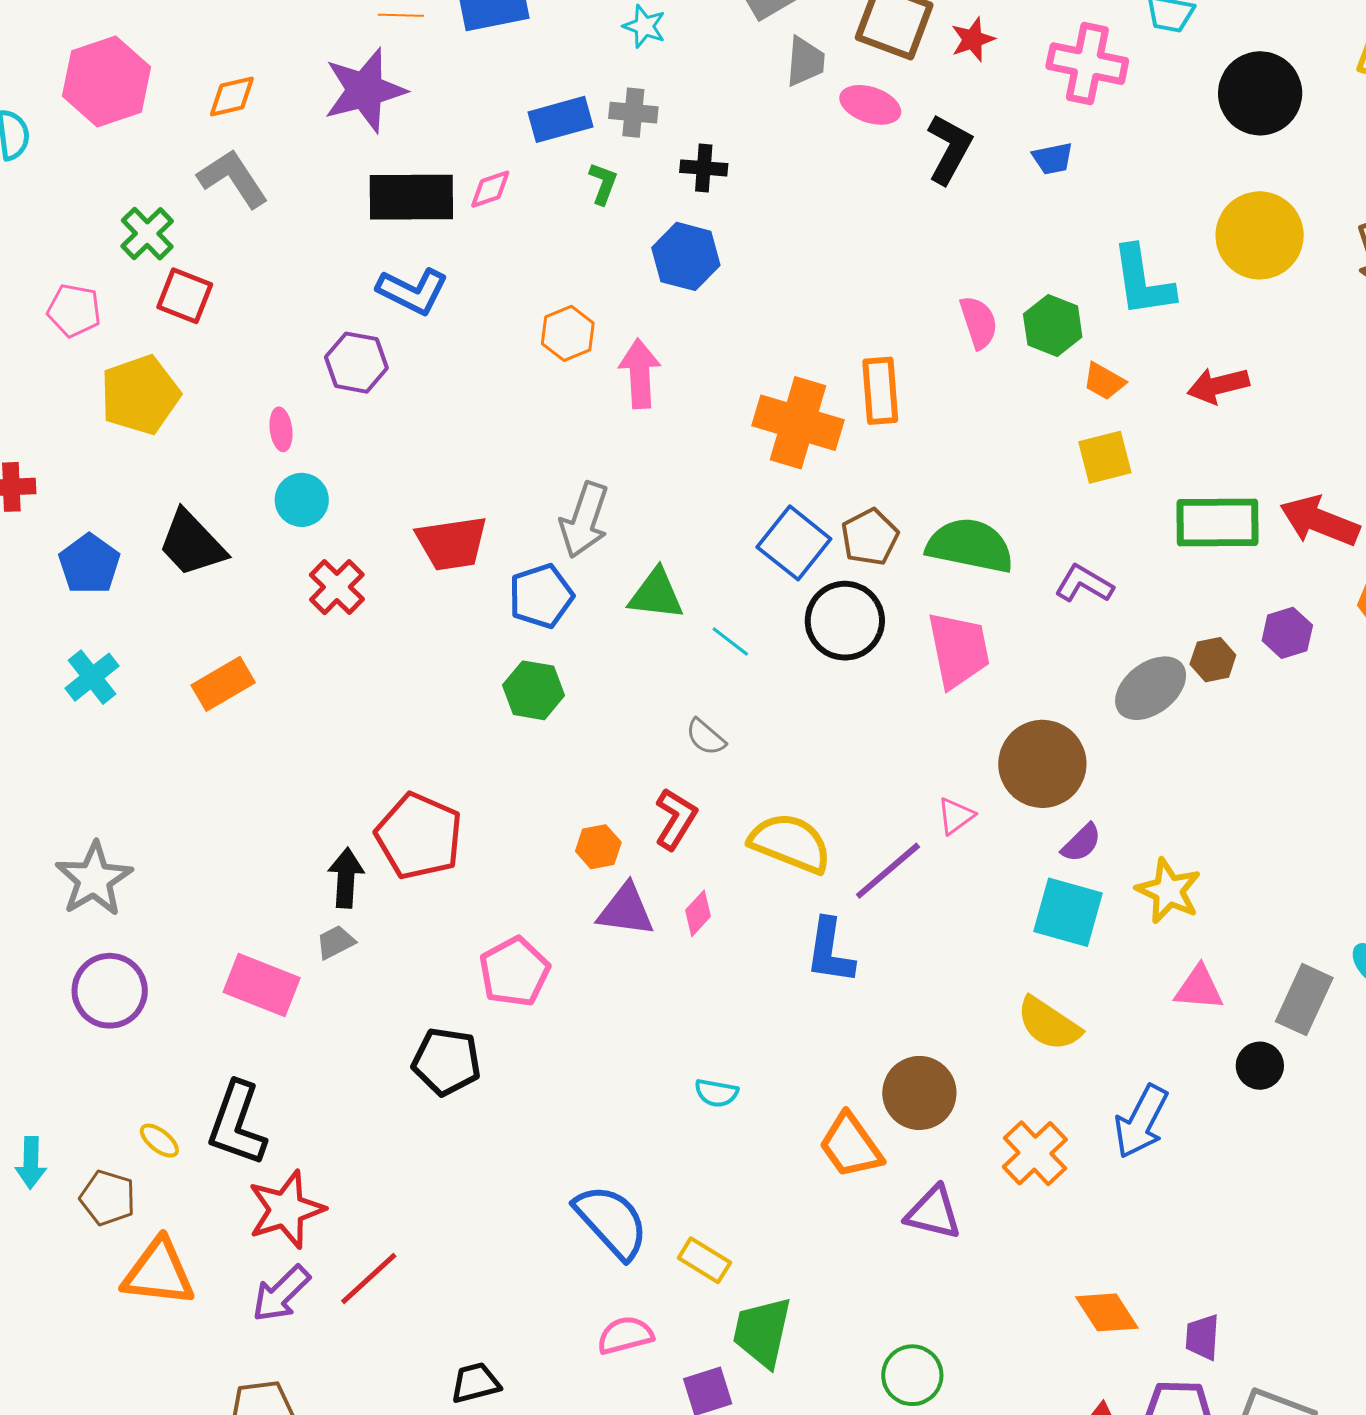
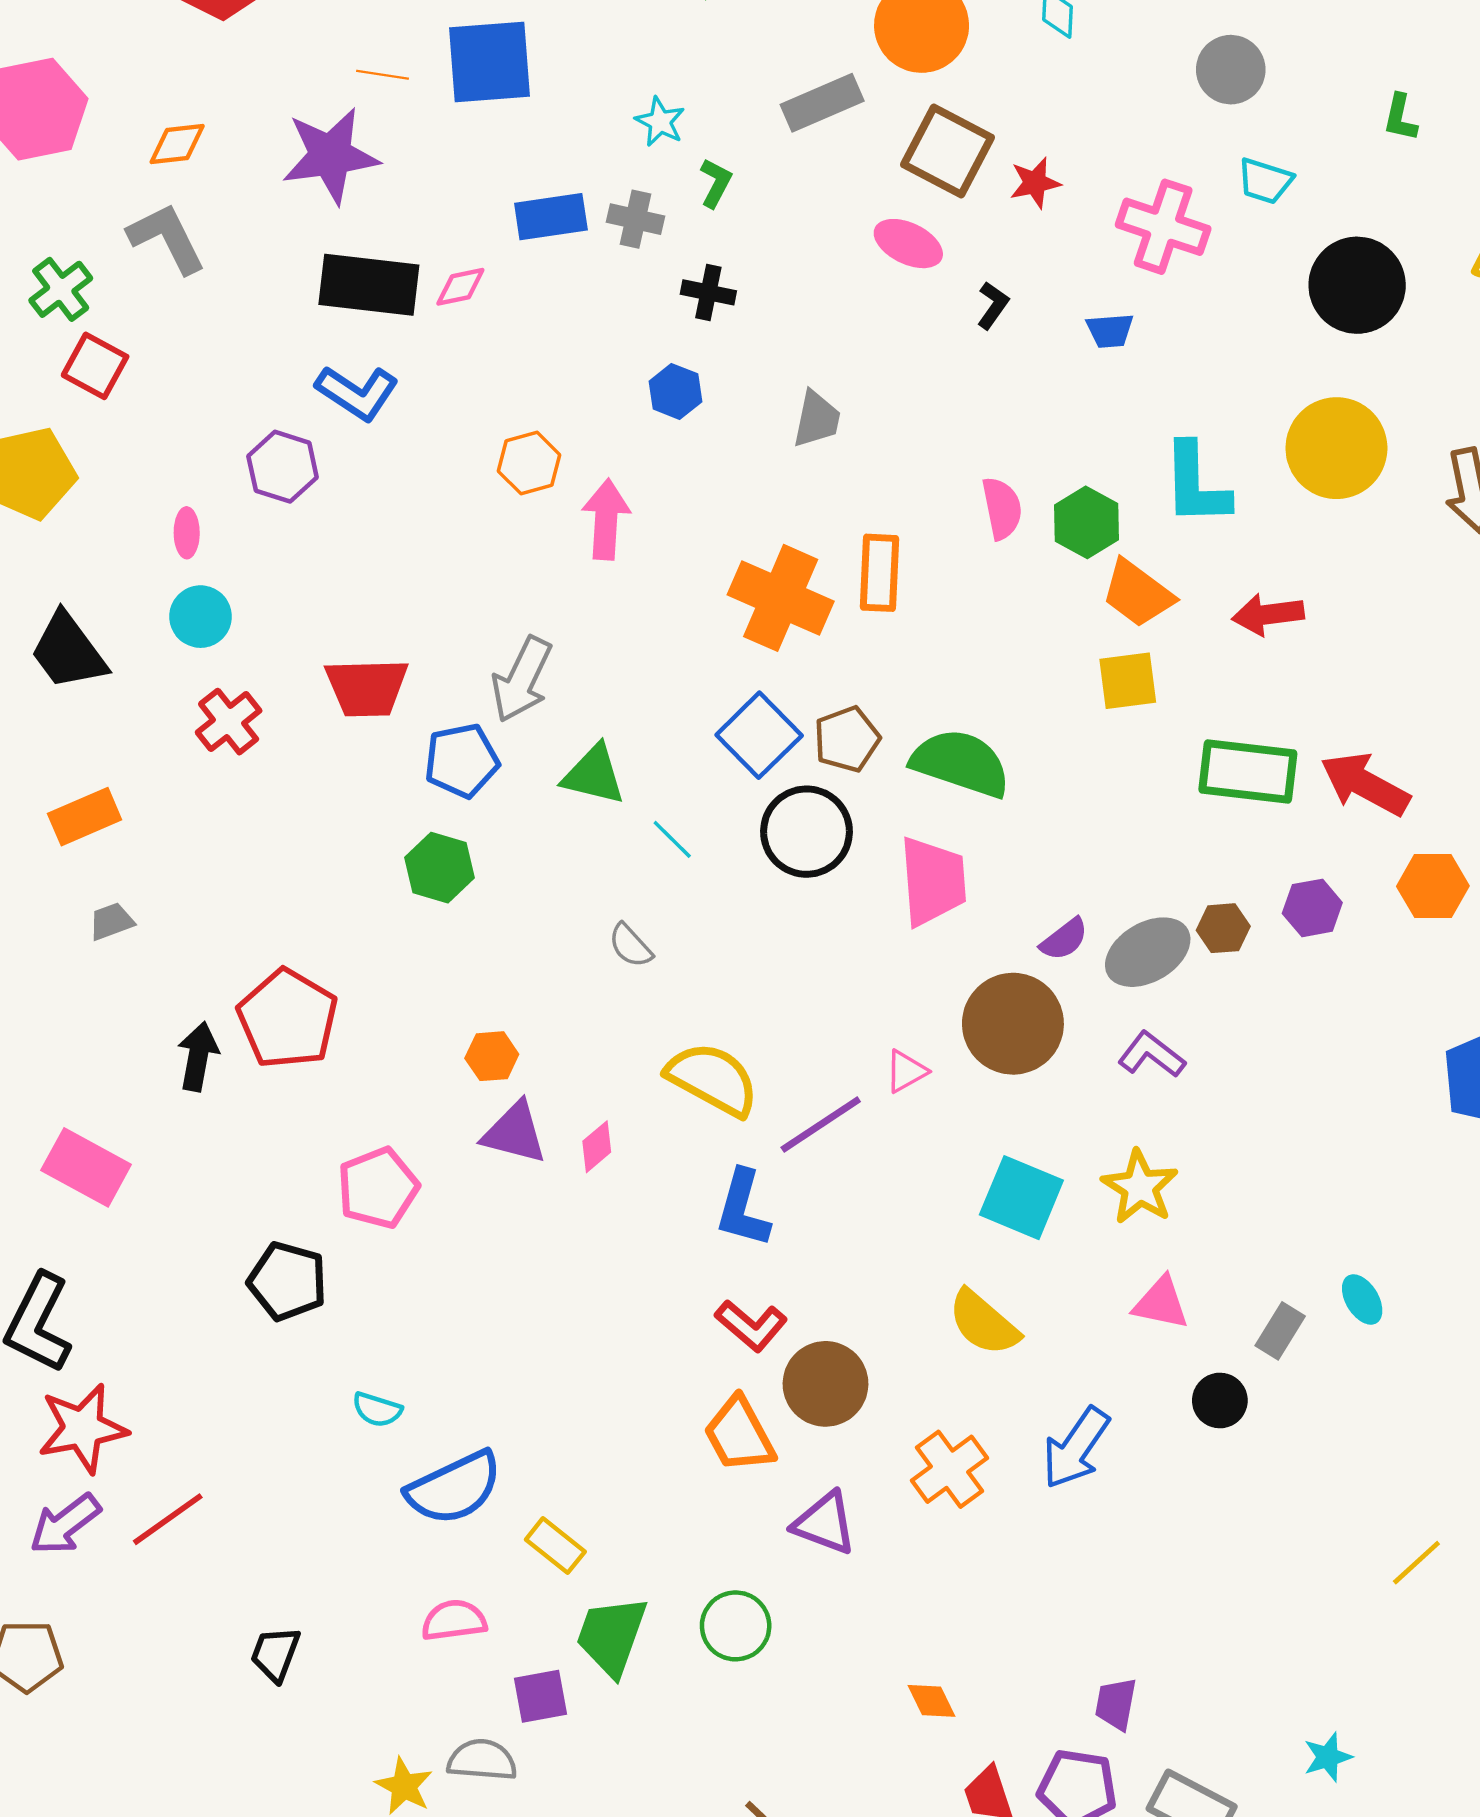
gray trapezoid: (805, 61) -> (817, 419), moved
black L-shape: (949, 149) -> (993, 305), size x0.6
green L-shape: (603, 183) -> (716, 183), moved
blue hexagon: (686, 256) -> (675, 391), size x0.7
orange trapezoid: (1104, 381) -> (1138, 594), size x1.5
purple L-shape: (1084, 584) -> (1152, 1055), moved
red L-shape: (676, 819) -> (751, 1326), moved, turned 92
purple semicircle: (1081, 843) -> (1064, 939), moved
gray trapezoid: (336, 942) -> (111, 921), moved
gray rectangle: (1304, 1000) -> (1280, 1331), size x0.7
cyan semicircle: (716, 1093) -> (377, 1410), moved
blue semicircle: (611, 1222) -> (454, 1488), turned 100
orange diamond: (1107, 1312) -> (931, 1701), moved, size x0.7
green circle: (912, 1375) -> (736, 1626), moved
black trapezoid: (475, 1383) -> (275, 1654), turned -62

